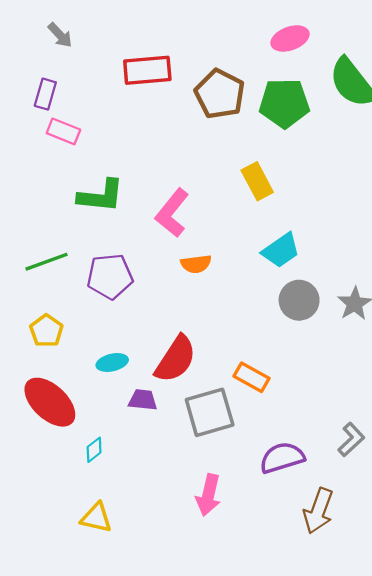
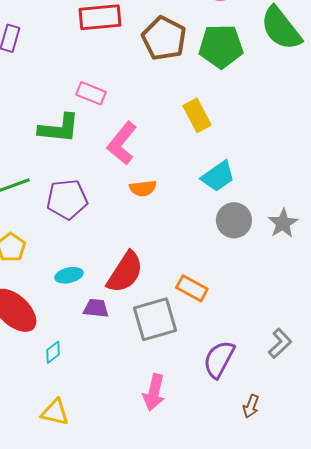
pink rectangle: (63, 131) -> (91, 93), moved
purple semicircle: (282, 458) -> (219, 359), turned -45
brown arrow: (318, 511) -> (251, 406), size x0.6

